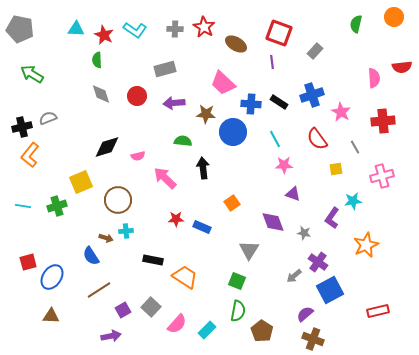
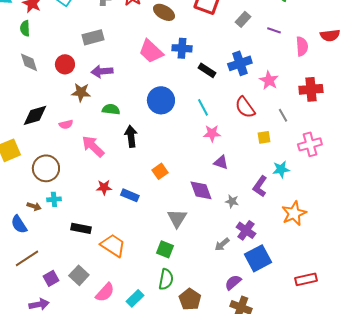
purple line: (272, 62) -> (274, 30), moved, turned -64
blue cross: (251, 104) -> (182, 48), moved
brown star: (206, 114) -> (81, 92), moved

